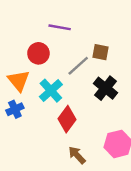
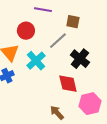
brown square: (101, 52) -> (73, 22), moved
red diamond: (67, 119) -> (68, 84), moved, turned -50

